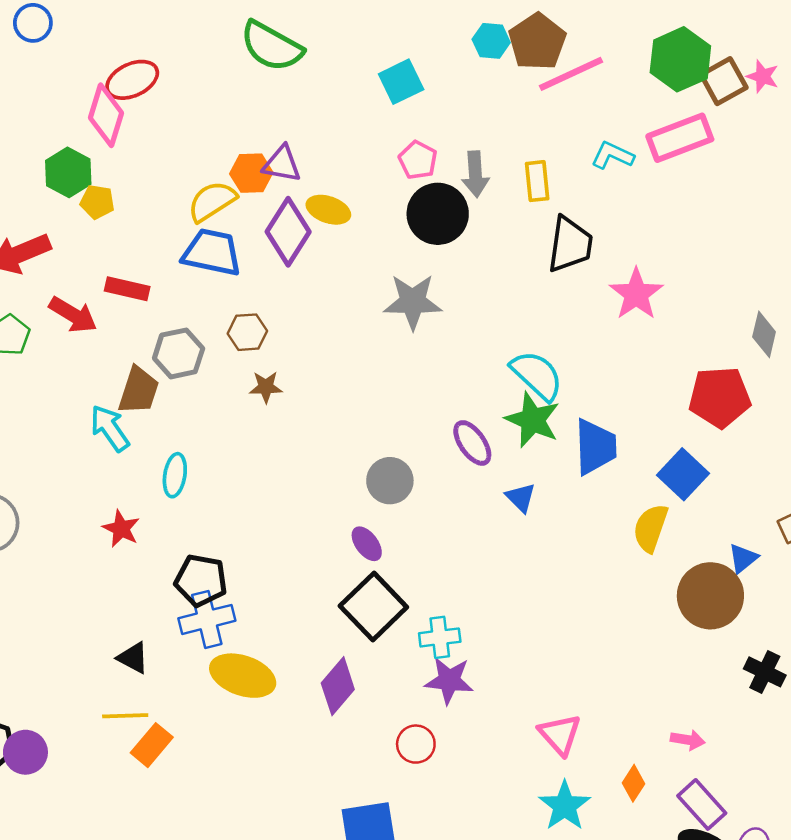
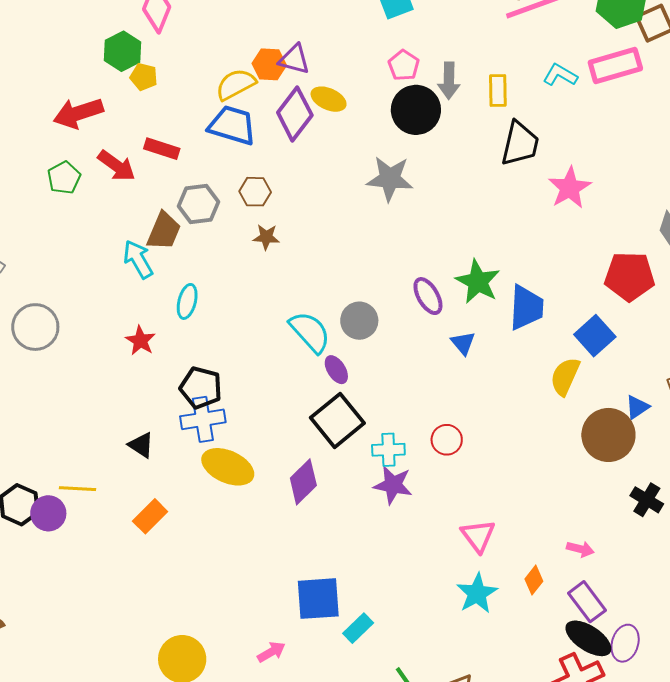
cyan semicircle: (537, 375) -> (310, 332), moved
yellow line: (125, 716) -> (78, 489), moved
red circle: (416, 744) -> (447, 440), moved

